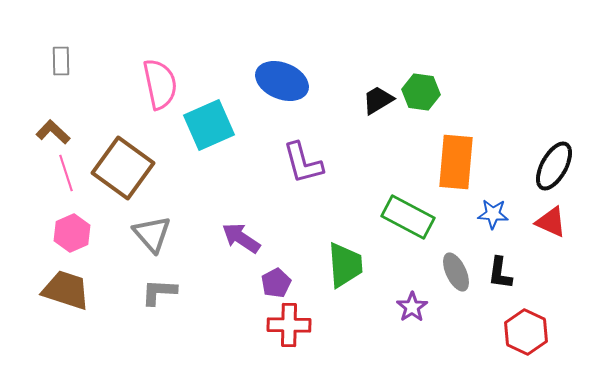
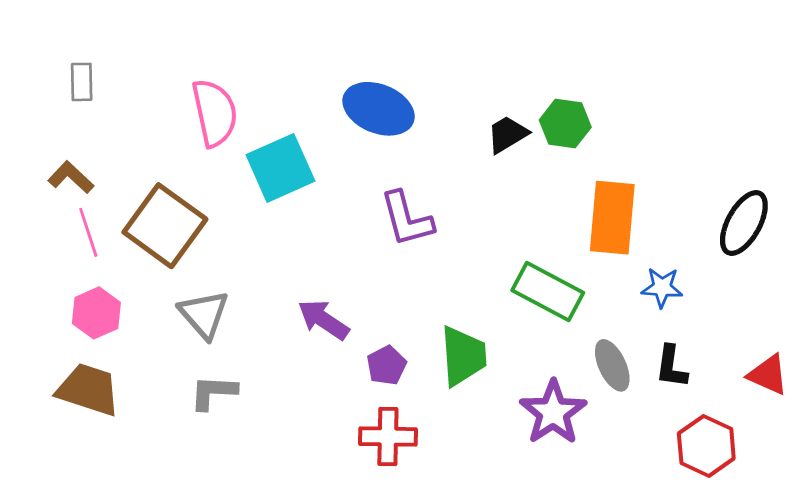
red triangle: (551, 222) -> (768, 375), moved
purple pentagon: (276, 283) -> (387, 365), moved
purple star: (412, 307) -> (553, 412), size x1.6

